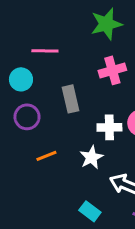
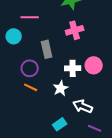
purple circle: (27, 117) -> (30, 68), moved
orange line: (46, 156) -> (31, 87), turned 48
cyan rectangle: (90, 211) -> (60, 124), turned -72

